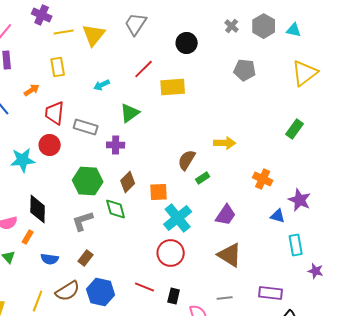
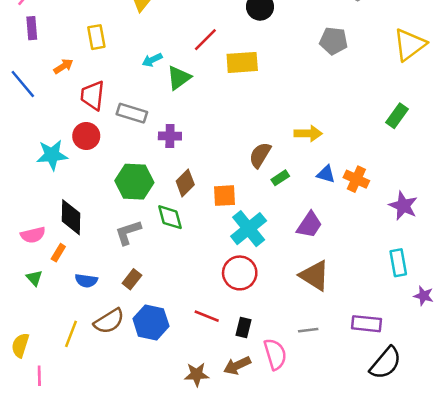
green triangle: (130, 113) -> (179, 78), moved
blue triangle: (278, 216) -> (326, 174), moved

